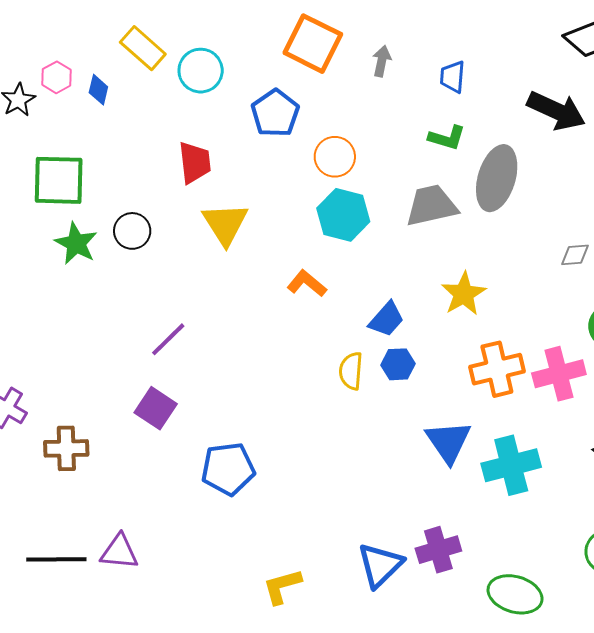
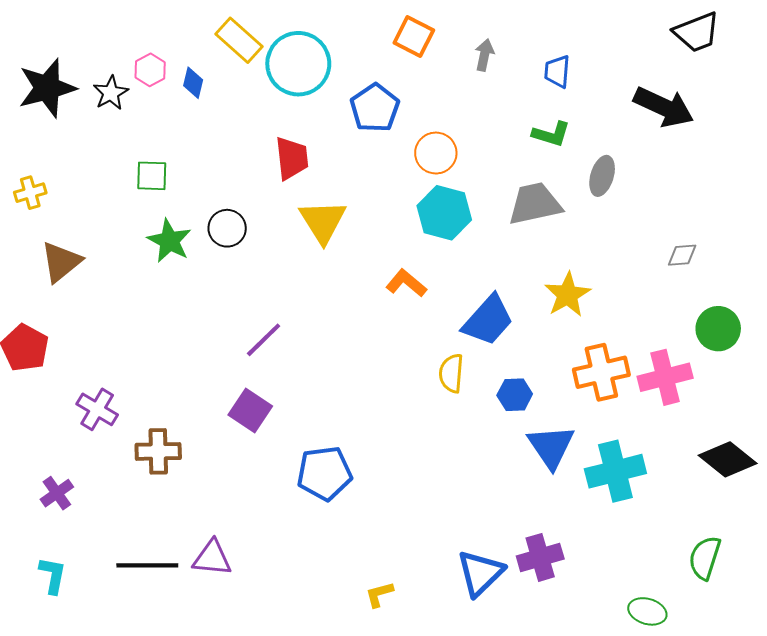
orange square: (313, 44) -> (414, 37), size x0.7
cyan circle: (201, 71) -> (298, 64), size x1.4
gray ellipse: (497, 178) -> (602, 176), size x0.6
green square: (59, 180) -> (152, 176), size x0.6
blue trapezoid: (386, 319) -> (488, 320), size x1.4
blue hexagon: (398, 364) -> (515, 395), moved
yellow L-shape: (282, 586) -> (379, 594), size x0.7
green ellipse: (515, 594) -> (647, 611), moved, size x0.7

